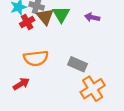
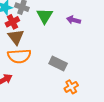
brown triangle: (45, 17) -> (16, 37), moved
orange cross: (93, 89) -> (71, 87), size x0.6

